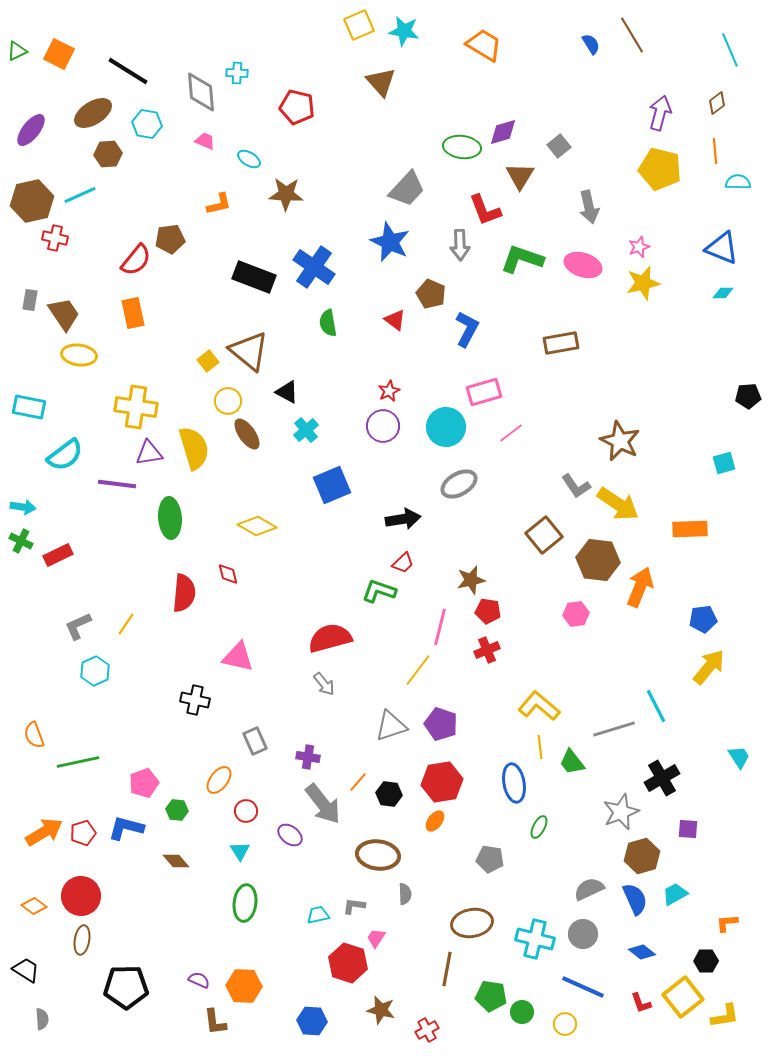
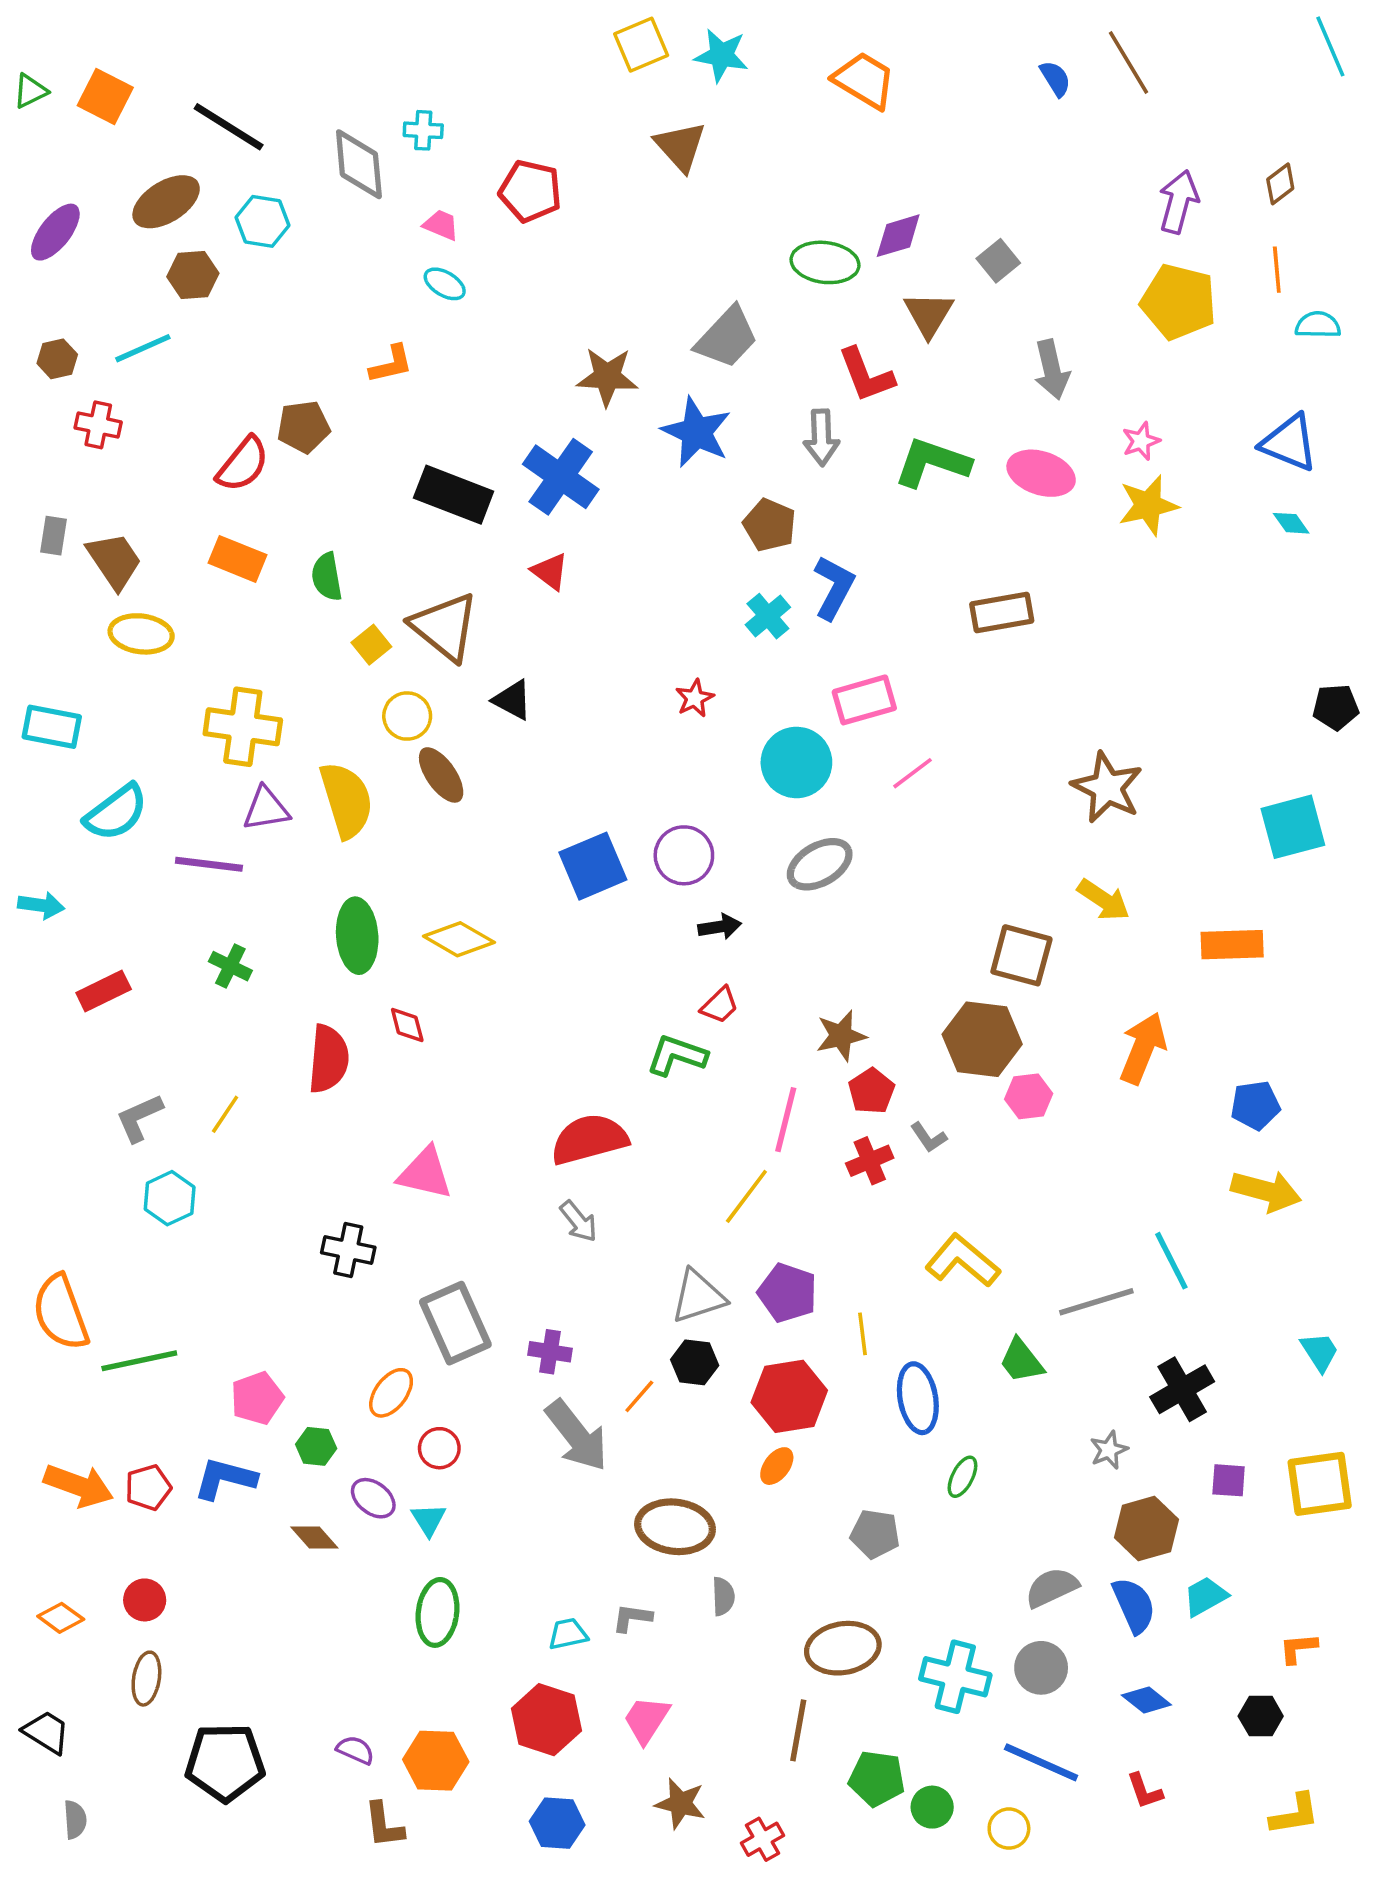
cyan line: (730, 50) -> (1330, 46), moved
pink trapezoid: (205, 141) -> (441, 225), moved
brown star: (286, 194) -> (607, 377), moved
brown hexagon: (32, 201) -> (57, 359), size x0.5
cyan diamond: (723, 293) -> (1291, 523), turned 55
orange rectangle: (133, 313) -> (238, 559), turned -56
red triangle: (395, 320) -> (550, 571), moved
green semicircle: (328, 323) -> (327, 577), moved
purple circle: (383, 426) -> (684, 855), moved
cyan cross: (306, 430) -> (768, 616), moved
cyan square: (724, 463) -> (1293, 827), size x1.6
gray L-shape: (576, 486) -> (929, 1137), moved, size x0.7
yellow arrow: (618, 504) -> (1104, 900), size x0.7
green ellipse: (170, 518) -> (357, 936), moved
black arrow: (403, 519) -> (720, 927), size x0.7
brown square: (544, 535) -> (1021, 955), moved, turned -36
green cross: (21, 541) -> (230, 966), moved
brown hexagon: (598, 560) -> (982, 1039), moved
red pentagon: (488, 611) -> (871, 1091), turned 30
yellow arrow: (709, 667) -> (1266, 1191), turned 66
orange semicircle: (34, 735) -> (61, 1312), size x1.6
gray rectangle: (255, 741) -> (455, 1323), size x1.6
yellow line: (540, 747) -> (862, 1334), moved
black hexagon: (389, 794) -> (695, 1362), moved
gray star: (621, 812) -> (1109, 1450), size x0.6
orange arrow: (44, 832) -> (79, 1486), turned 51
purple ellipse: (290, 835) -> (373, 1498), moved
red circle: (81, 896) -> (145, 1600), size x0.6
pink trapezoid: (376, 938) -> (646, 1720), moved, size x1.4
red hexagon: (348, 963) -> (546, 1720), moved
yellow square: (683, 997) -> (1320, 1484), moved, turned 30

